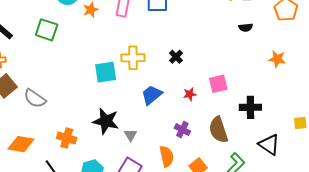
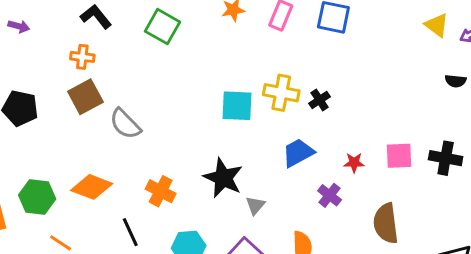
black cross: (176, 57) -> (320, 100), moved
black cross: (250, 107) -> (446, 158), moved
purple cross: (182, 130) -> (330, 195), moved

